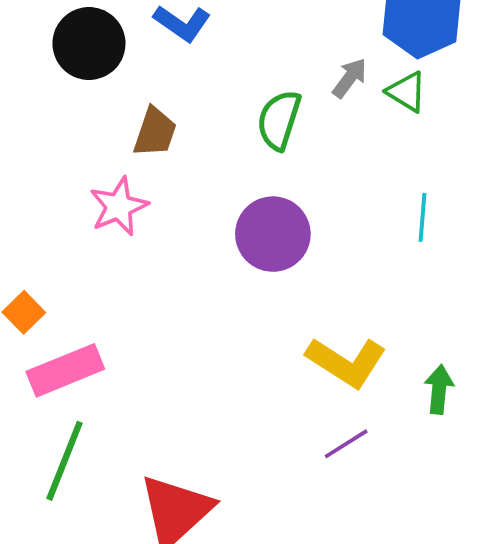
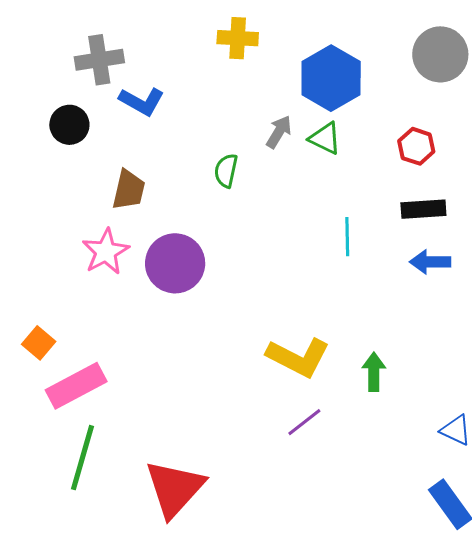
black circle: (89, 44) -> (69, 125), size x0.7
green semicircle: (279, 120) -> (226, 171), size x0.7
purple circle: (273, 234) -> (175, 263), moved

